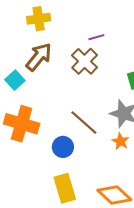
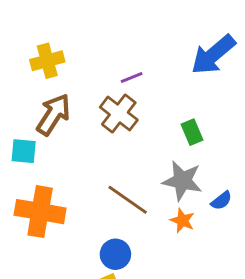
cyan square: (15, 80) -> (24, 151), turned -36
blue circle: (63, 147) -> (115, 254), moved

